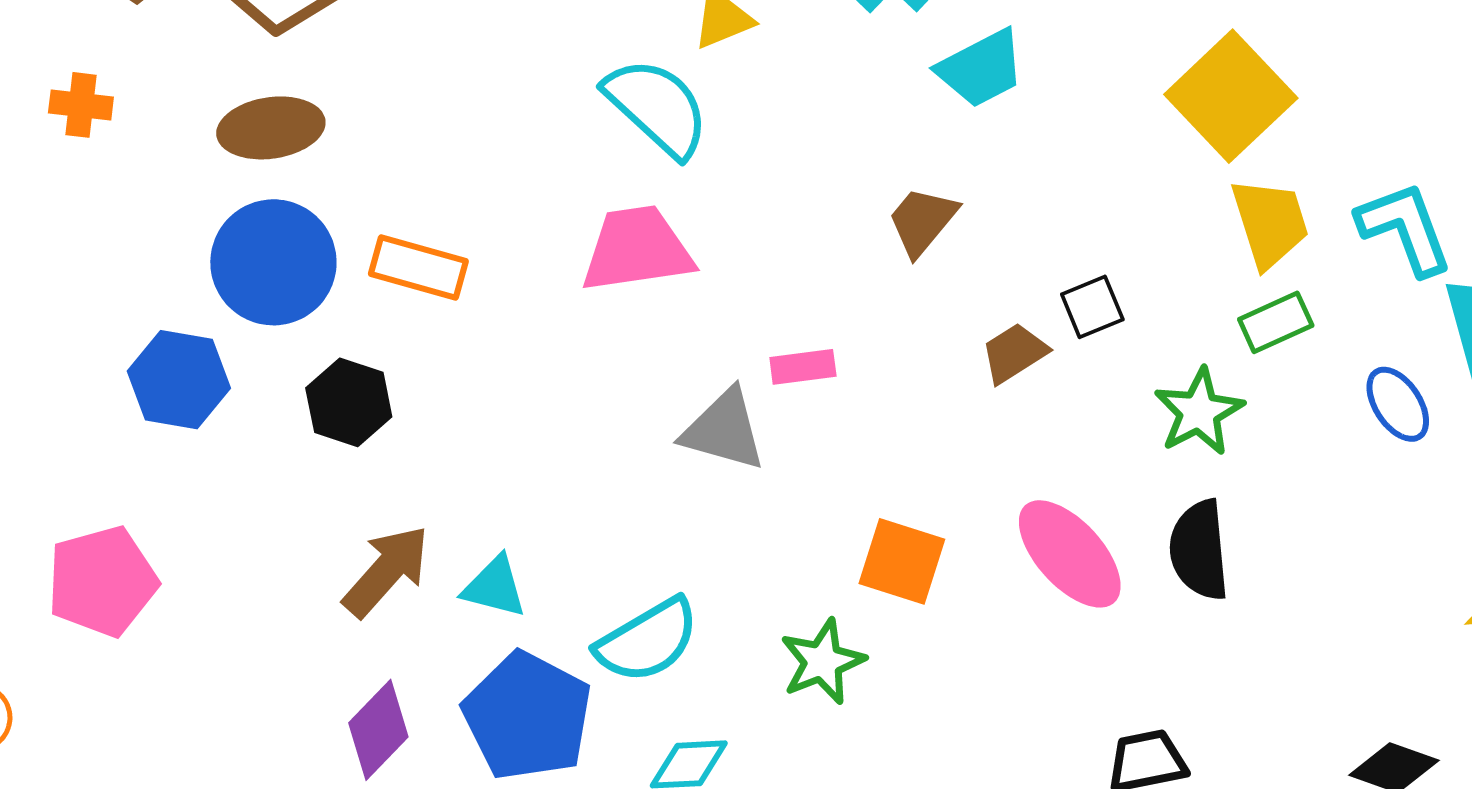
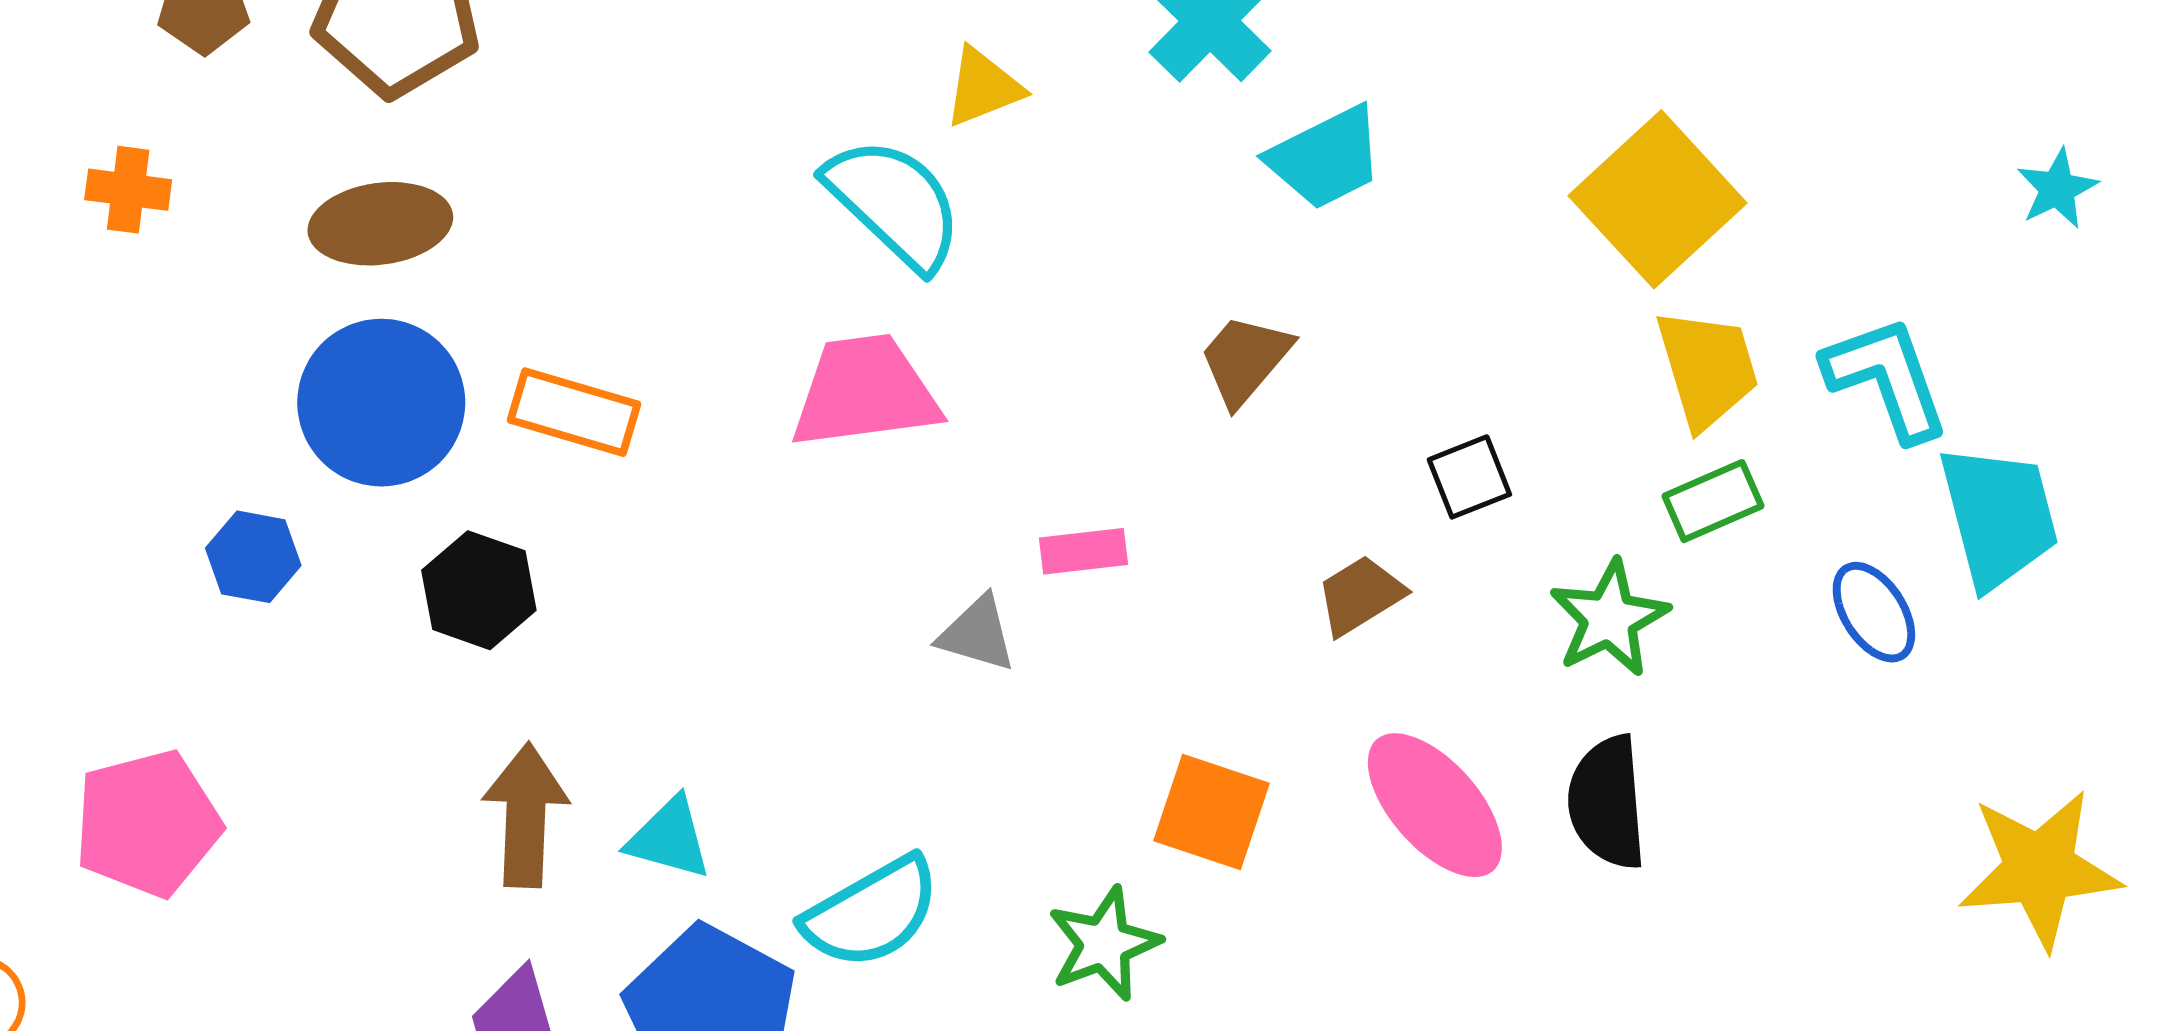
brown trapezoid: (1014, 353) -> (1360, 595), moved
blue hexagon: (179, 380) -> (253, 557), size x0.7
gray triangle: (724, 430) -> (977, 634), size x0.7
brown arrow: (386, 571) -> (526, 815), turned -40

